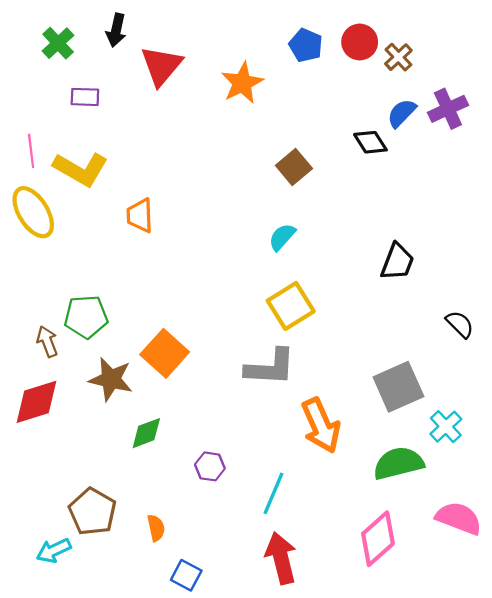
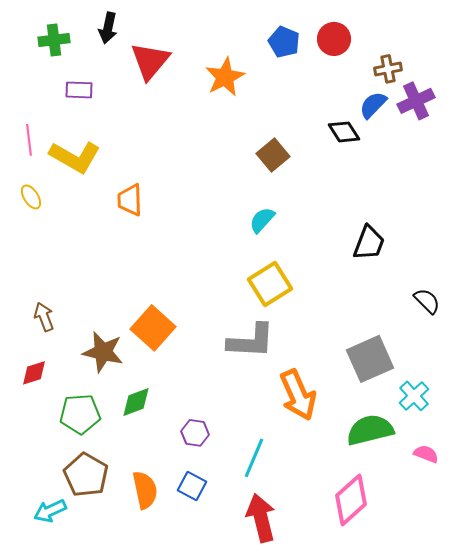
green cross: (58, 43) -> (54, 40), turned 36
brown cross: (398, 57) -> (388, 69), moved, turned 32
yellow ellipse: (33, 212) -> (31, 197), size x0.5
green pentagon: (86, 317) -> (80, 414), moved
red diamond: (36, 402) -> (34, 373), size x0.6
pink semicircle: (459, 518) -> (426, 454), moved, size x0.6
orange semicircle: (156, 528) -> (145, 490), size x1.5
blue square: (186, 575) -> (192, 486), moved

